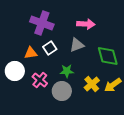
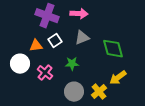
pink arrow: (86, 24) -> (79, 14), moved
yellow cross: (92, 84) -> (99, 92), moved
gray circle: (62, 91) -> (74, 92), moved

